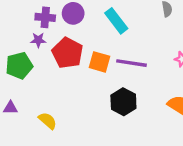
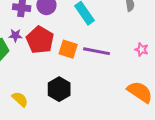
purple star: (38, 40) -> (15, 35), moved
black hexagon: (123, 102) -> (59, 89), moved

